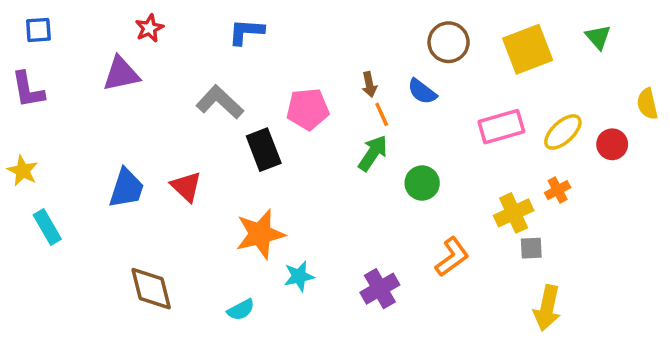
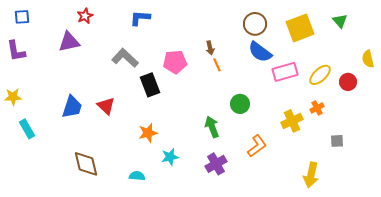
blue semicircle: (422, 92) -> (260, 52), moved, size x1.4
green arrow: (373, 153) -> (212, 127), moved, turned -55
yellow star: (23, 171) -> (13, 97), turned -30
orange star: (260, 234) -> (148, 133), size x0.7
gray square: (531, 248) -> (337, 141), moved
cyan semicircle: (241, 310) -> (137, 176), turned -147

